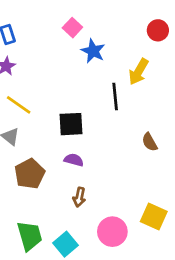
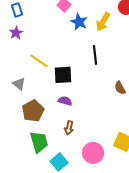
yellow arrow: (139, 72) -> (103, 22), moved
yellow line: (19, 105) -> (39, 61), moved
green trapezoid: (30, 236) -> (39, 142), moved

